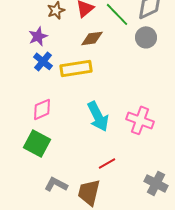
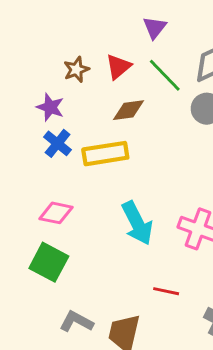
purple star: (38, 36) -> (50, 107), turned -30
pink diamond: (42, 109) -> (56, 213), turned 35
red line: (107, 163) -> (166, 291), moved, turned 42

